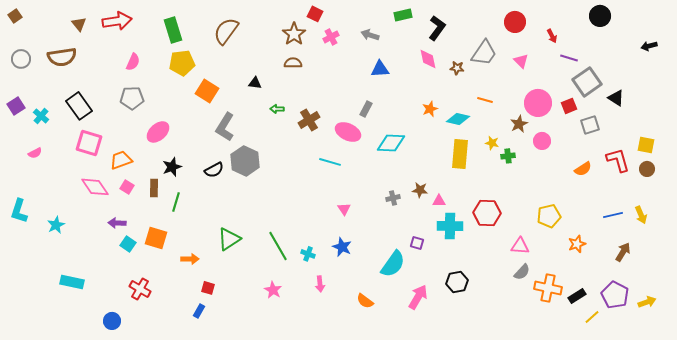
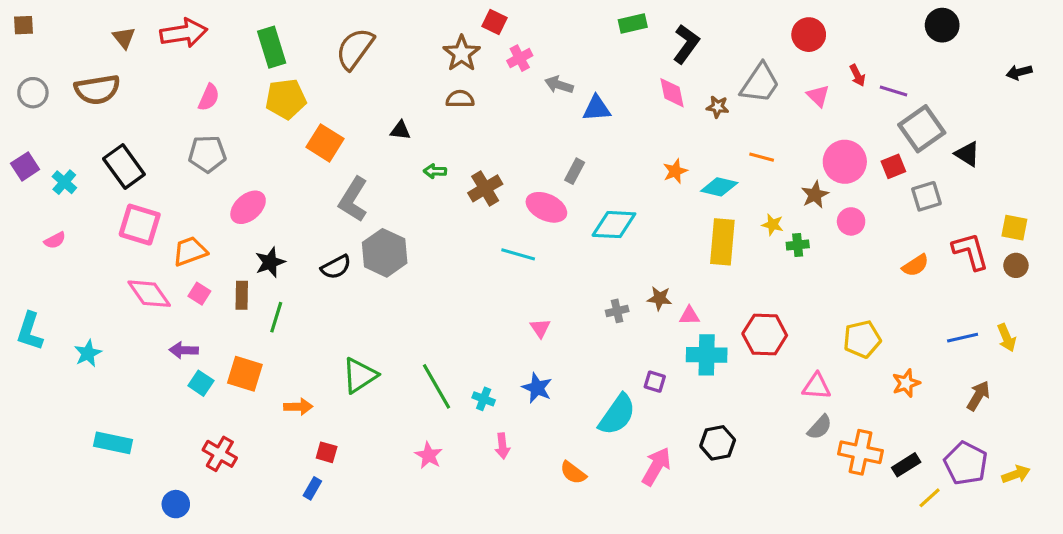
brown square: (15, 16) -> (23, 25), turned 32
gray arrow: (370, 35) -> (559, 85), moved
red arrow: (552, 36) -> (857, 75), moved

